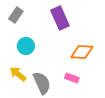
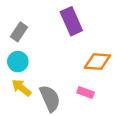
gray rectangle: (16, 15) -> (19, 32), moved
cyan circle: (26, 46) -> (18, 62), moved

